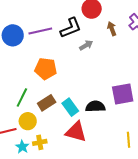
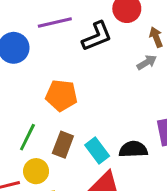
purple line: (40, 31) -> (55, 23), moved
gray arrow: (86, 45) -> (147, 62), moved
brown rectangle: (47, 103) -> (63, 145), turned -36

